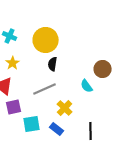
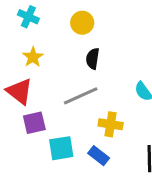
yellow circle: (46, 40) -> (82, 23), size x0.6
yellow cross: (65, 108) -> (111, 124), turned -35

